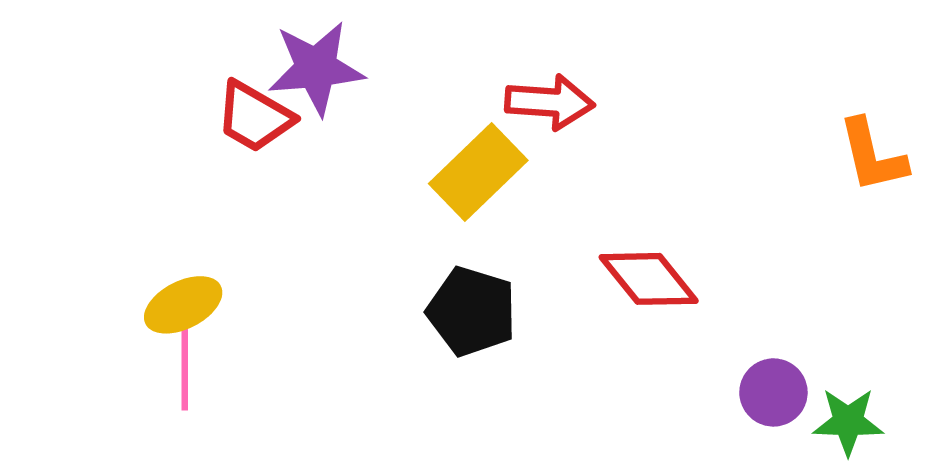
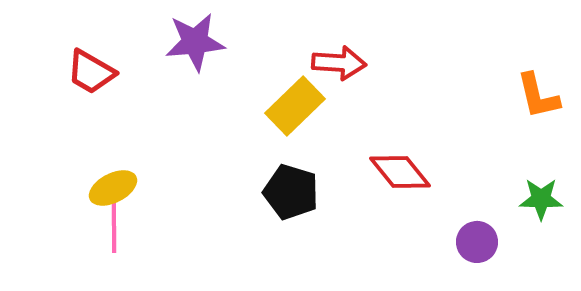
red trapezoid: (254, 117) -> (91, 72), moved
green star: (848, 422) -> (541, 199), moved

